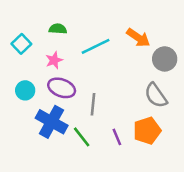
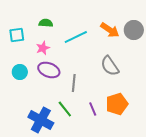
cyan square: (21, 44) -> (17, 35), turned 35
gray circle: (165, 59) -> (134, 30), moved
gray semicircle: (156, 95) -> (110, 66), moved
blue cross: (52, 122) -> (41, 120), moved

